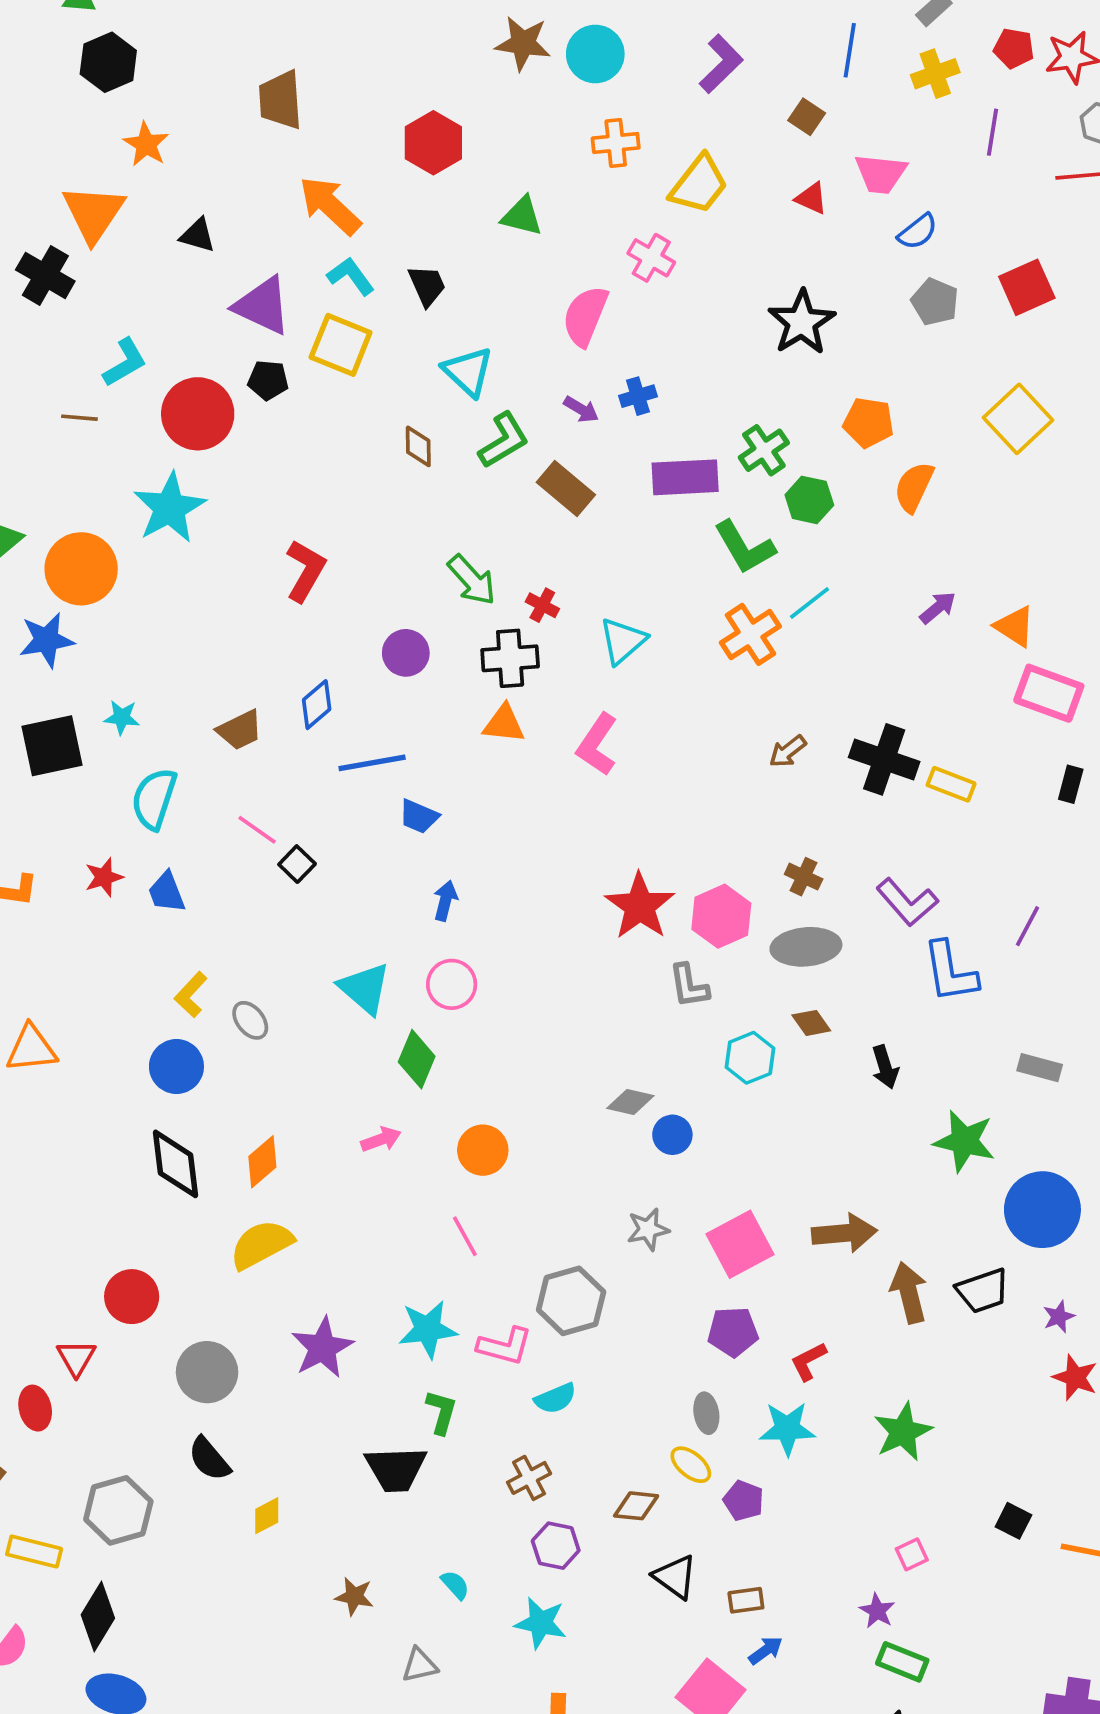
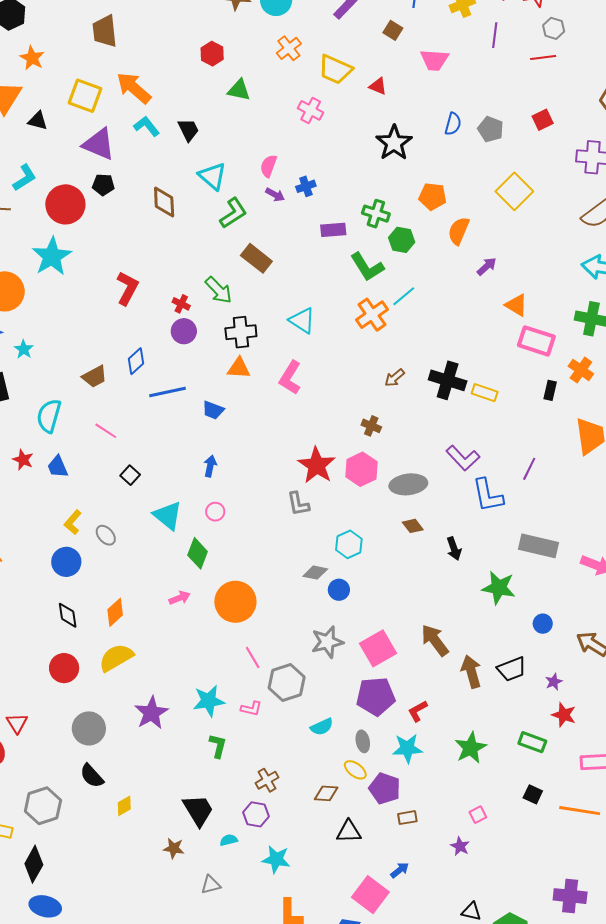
red hexagon: (433, 143) -> (212, 54), moved, size x0.7
orange cross: (616, 143) -> (289, 48), turned -30
yellow trapezoid: (699, 185) -> (335, 69), turned 78
red triangle: (811, 198) -> (378, 86), moved
blue semicircle: (918, 232) -> (453, 124), moved, turned -35
black triangle: (198, 235) -> (38, 121), moved
red square: (1027, 287) -> (543, 120), moved, size x0.7
gray pentagon: (935, 302) -> (491, 129), moved
pink semicircle: (585, 316) -> (269, 166), moved, size x0.7
yellow square: (341, 345) -> (85, 96), moved
brown diamond: (418, 446) -> (164, 202), moved, size x1.4
green cross: (764, 450) -> (376, 214), turned -36
purple rectangle: (685, 477) -> (333, 230), size x0.7
brown rectangle: (566, 488) -> (256, 258), moved
red cross: (542, 605) -> (181, 304), moved
purple arrow: (938, 608) -> (487, 266), moved
cyan triangle: (623, 641) -> (302, 321), turned -44
cyan star: (122, 717) -> (24, 349), moved, turned 30
blue trapezoid: (419, 816) -> (213, 410), moved
black square: (297, 864) -> (130, 475), moved
red star: (104, 877) -> (23, 460), turned -30
brown cross: (804, 877) -> (371, 426), moved
pink circle: (452, 984) -> (215, 512), size x0.7
gray L-shape: (689, 986) -> (298, 504), moved
cyan hexagon: (750, 1058) -> (349, 544), moved
gray rectangle: (1040, 1068) -> (538, 546), size x1.6
orange circle: (483, 1150) -> (235, 602), size x1.5
black diamond: (176, 1164) -> (68, 615), size x0.7
blue circle: (1042, 1210) -> (543, 624), size x0.5
gray star: (648, 1229) -> (327, 642), size x1.4
brown arrow: (844, 1233) -> (435, 640), turned -120
pink line: (465, 1236) -> (253, 657), moved
red circle: (132, 1297) -> (64, 668), moved
purple pentagon: (733, 1332) -> (376, 696), size x1.4
pink L-shape: (505, 1346) -> (251, 709), size x0.7
cyan semicircle: (555, 1398) -> (322, 727), moved
black trapezoid: (396, 1469) -> (198, 810), moved, turned -117
purple pentagon: (743, 1501) -> (385, 788), size x1.4
purple hexagon: (556, 1546) -> (256, 814), moved
black triangle: (675, 1577) -> (349, 832), turned -36
cyan semicircle: (455, 1585) -> (229, 840), turned -60
brown rectangle: (746, 1600) -> (407, 818), moved
green rectangle: (902, 1662) -> (532, 742), moved

